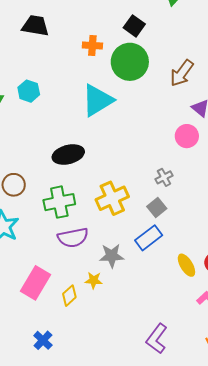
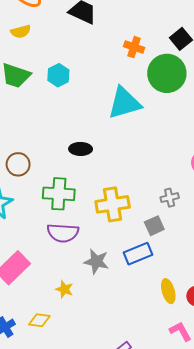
black ellipse: (68, 154) -> (81, 149), size x0.7
yellow star: (94, 280) -> (64, 289), moved
yellow diamond: (69, 296) -> (39, 320), moved, turned 35

